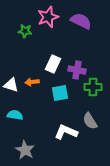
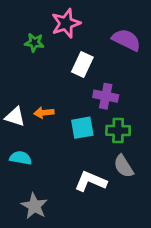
purple semicircle: (81, 21) -> (126, 40), moved
white rectangle: (53, 64) -> (82, 65), moved
green cross: (93, 87) -> (118, 130), moved

